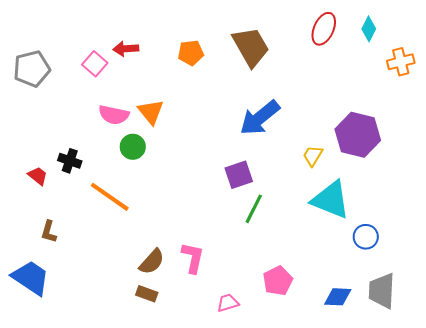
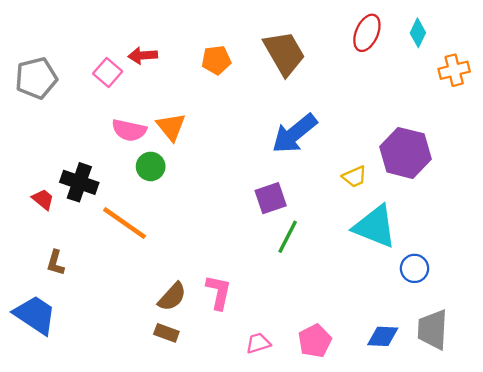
yellow trapezoid: (313, 156) -> (354, 177), turned -145
black cross: (70, 161) -> (79, 182), size x1.4
pink pentagon: (278, 281) -> (315, 341), moved

